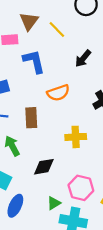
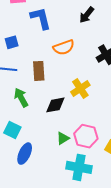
yellow cross: (76, 137) -> (80, 88), turned -30
black diamond: (44, 167) -> (55, 105), moved
green triangle: (54, 203) -> (63, 138), moved

